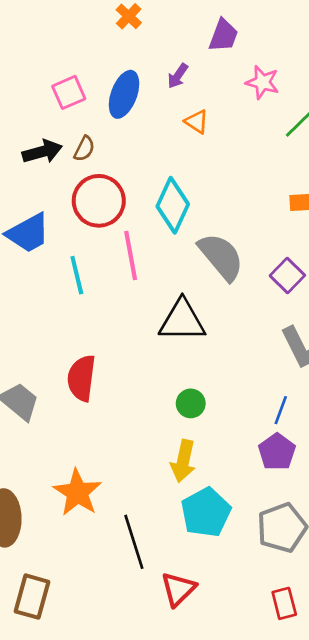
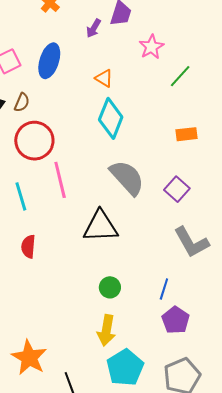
purple arrow: (178, 76) -> (94, 28), moved
pink star: (262, 82) -> (151, 47), turned 30
cyan diamond: (173, 205) -> (111, 118), moved
red semicircle: (82, 378) -> (28, 247), moved, size x0.7
blue line: (281, 410) -> (164, 289), moved

